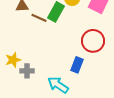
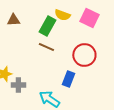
brown line: (39, 18) -> (46, 47), moved

